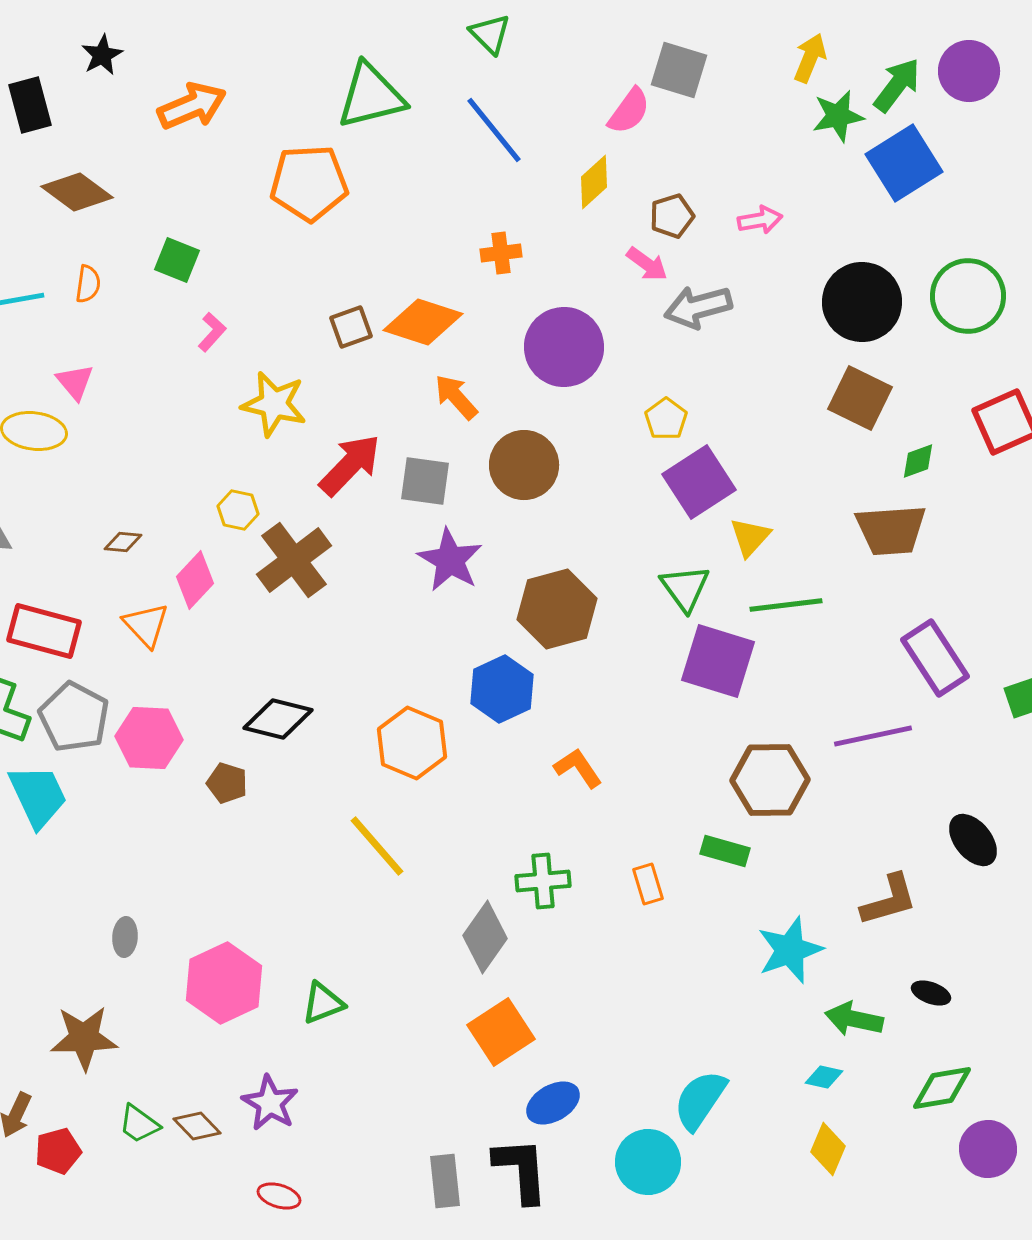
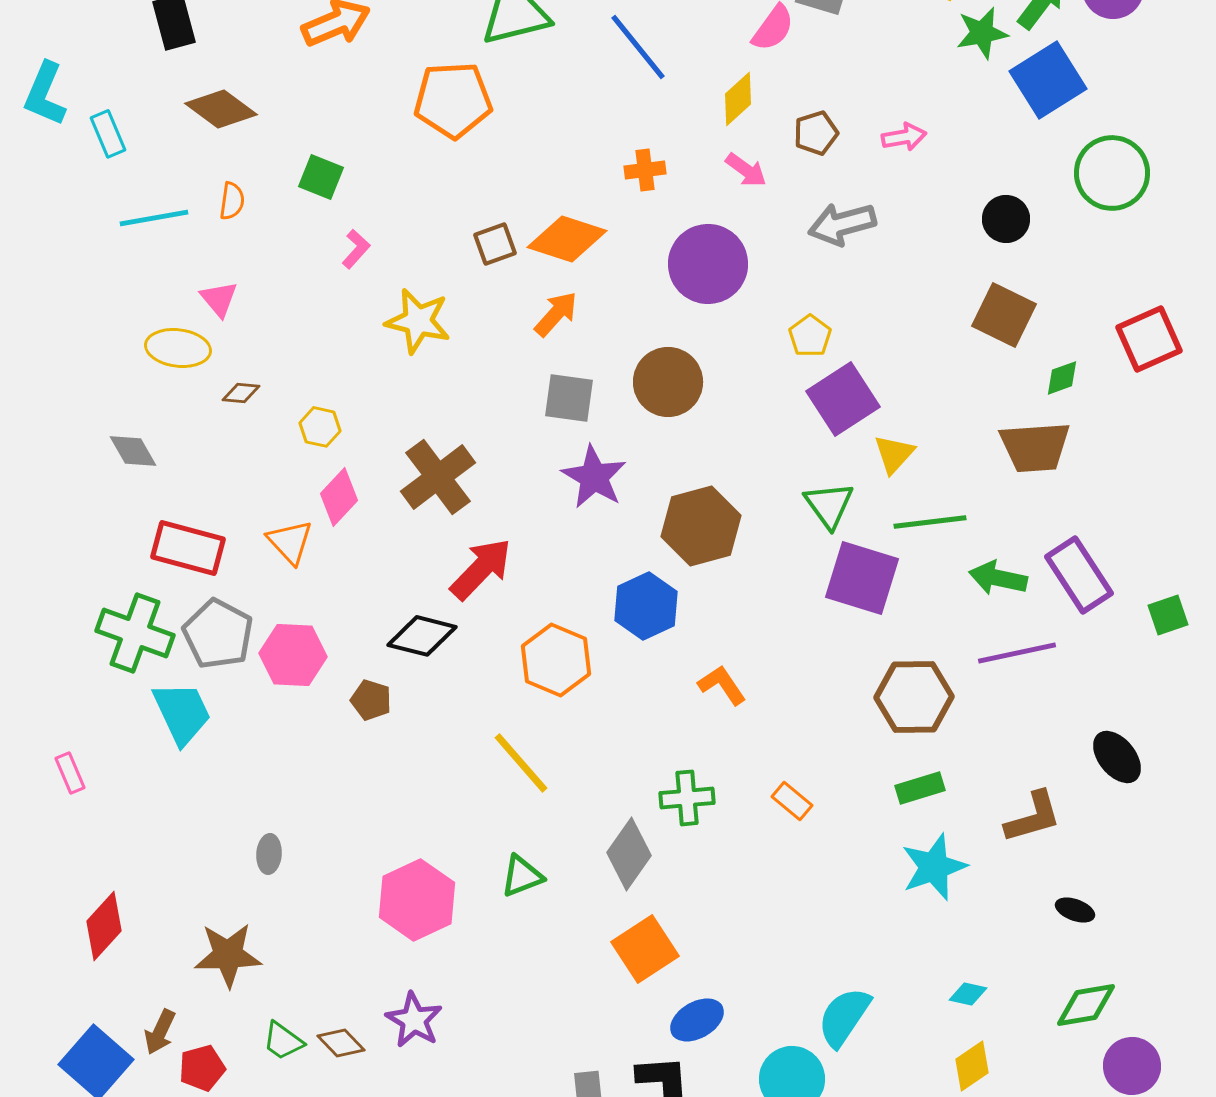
pink arrow: (647, 264) -> (746, 170), moved
green circle: (968, 296) -> (1112, 173), moved
black circle: (862, 302) -> (1006, 219), size x0.6
orange arrow: (456, 397) -> (556, 314), moved, turned 84
red arrow: (350, 465) -> (481, 569), moved
yellow hexagon: (238, 510) -> (320, 427), moved
brown diamond: (123, 542) -> (241, 393), moved
green rectangle: (725, 851) -> (920, 788), moved, turned -33
orange rectangle: (648, 884) -> (792, 801), turned -33
pink hexagon: (224, 983) -> (417, 900), moved
green triangle: (323, 1003) -> (522, 876), moved
green arrow: (854, 1019) -> (998, 578), moved
yellow diamond: (828, 1149) -> (972, 1066), turned 33

